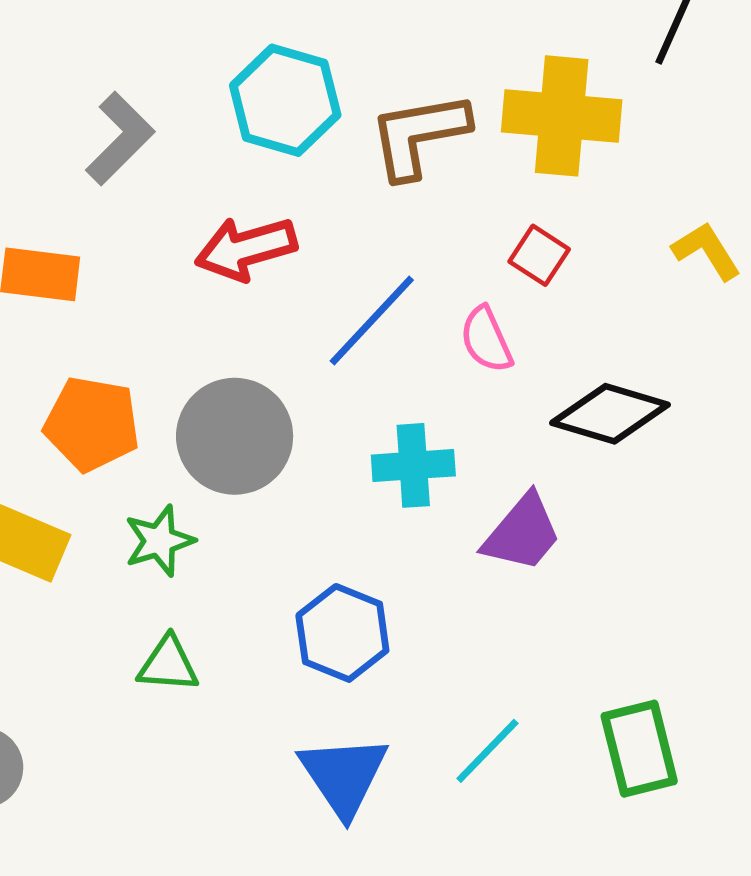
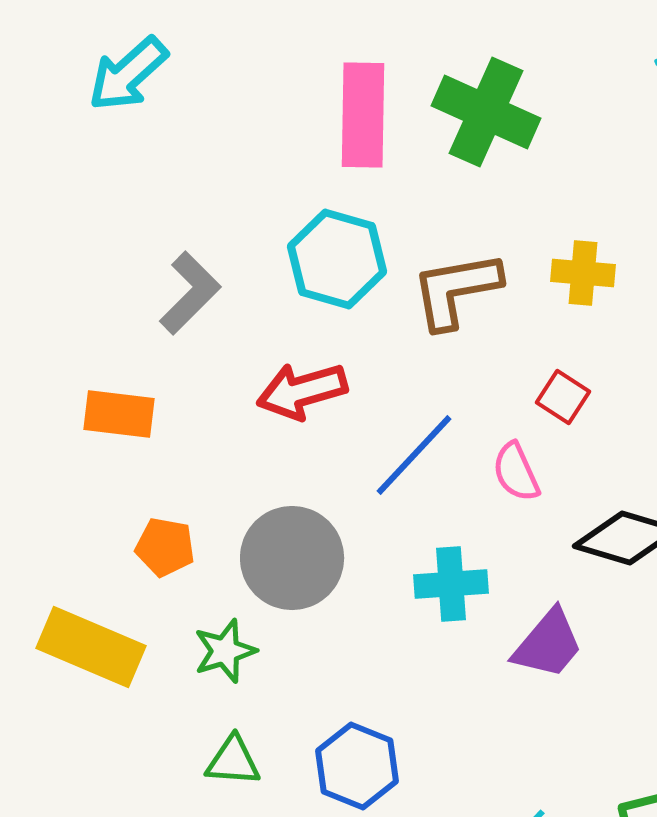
yellow cross: (562, 116) -> (583, 273), size x0.6
orange pentagon: (92, 424) -> (165, 547), size x0.7
blue hexagon: (342, 633) -> (357, 766), moved

